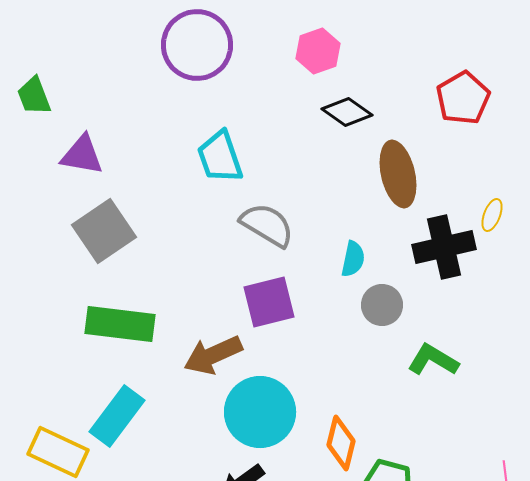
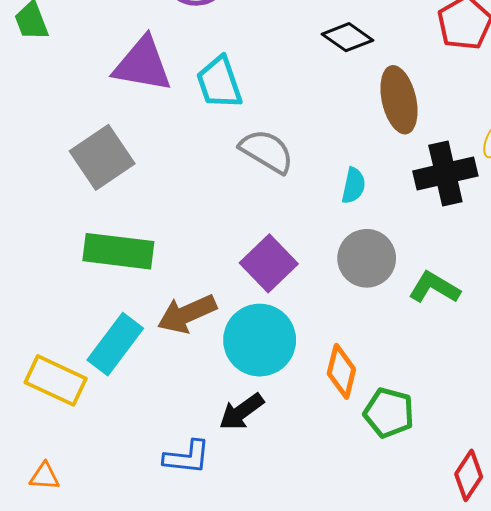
purple triangle: (82, 155) -> (143, 64), moved, size x1.4
purple square: (269, 302) -> (269, 263), moved, turned -30
gray circle: (382, 305) -> (367, 258), moved, size x1.4
brown arrow: (213, 355) -> (187, 314), moved

